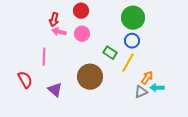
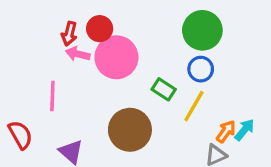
red circle: (81, 11) -> (100, 29), moved
pink circle: (82, 34) -> (116, 57), size x1.6
cyan arrow: (157, 88) -> (245, 130), moved, turned 128

